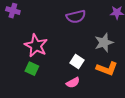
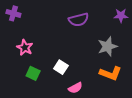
pink star: (36, 46) -> (25, 48), moved, size x0.7
white square: (77, 62) -> (61, 67), moved

